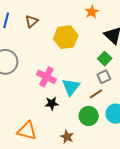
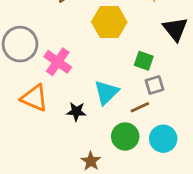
green square: (105, 59) -> (144, 61), moved, turned -32
pink cross: (46, 77) -> (58, 62), moved
orange triangle: (27, 131) -> (34, 98), moved

